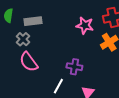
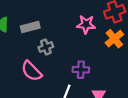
gray cross: (23, 39) -> (46, 47), moved, turned 32

